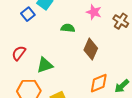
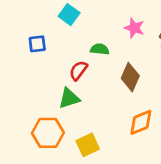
blue square: (28, 14) -> (37, 44), moved, turned 32
red semicircle: (19, 53) -> (78, 70), moved

